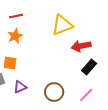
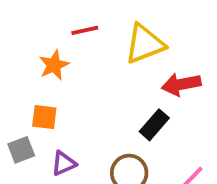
red line: (16, 16) -> (85, 30), moved
black rectangle: (89, 67) -> (154, 125), moved

